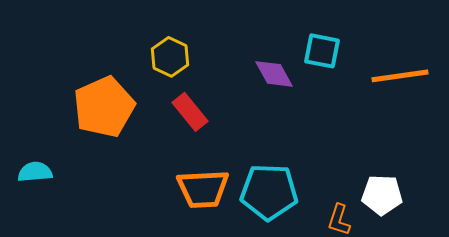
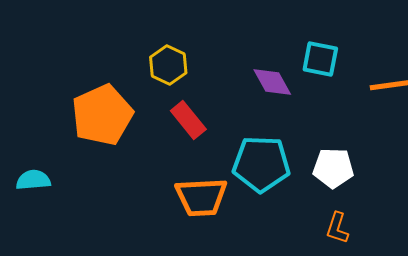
cyan pentagon: (269, 192) -> (261, 164), moved
white pentagon: (382, 195) -> (333, 168), moved

